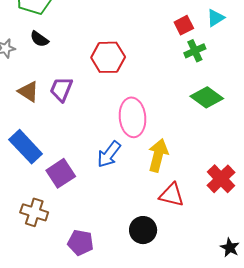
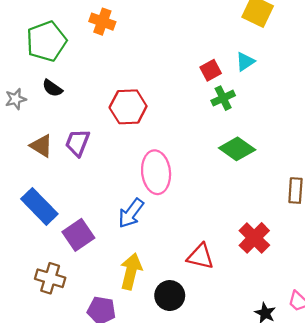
yellow arrow: (158, 155) -> (131, 271), moved

